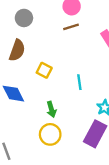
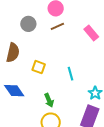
gray circle: (24, 18) -> (28, 24), moved

